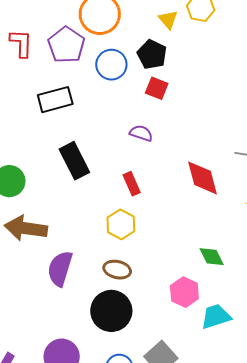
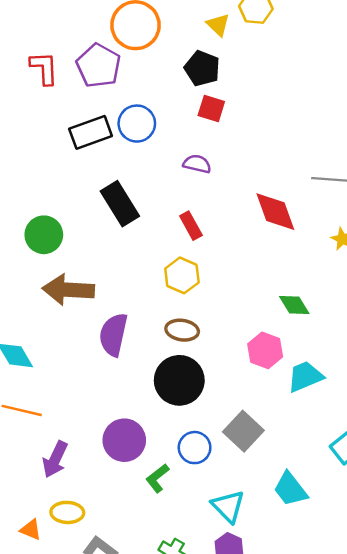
blue circle: (111, 65) -> (137, 124), moved

